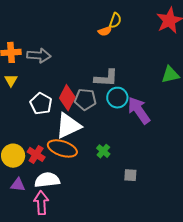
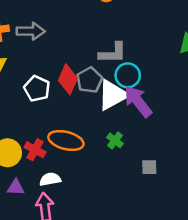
gray pentagon: (85, 99) -> (89, 80), turned -30
purple arrow: (139, 110) -> (138, 101), moved
white triangle: (68, 126) -> (113, 95), moved
white semicircle: (47, 180) -> (50, 179), size x0.7

